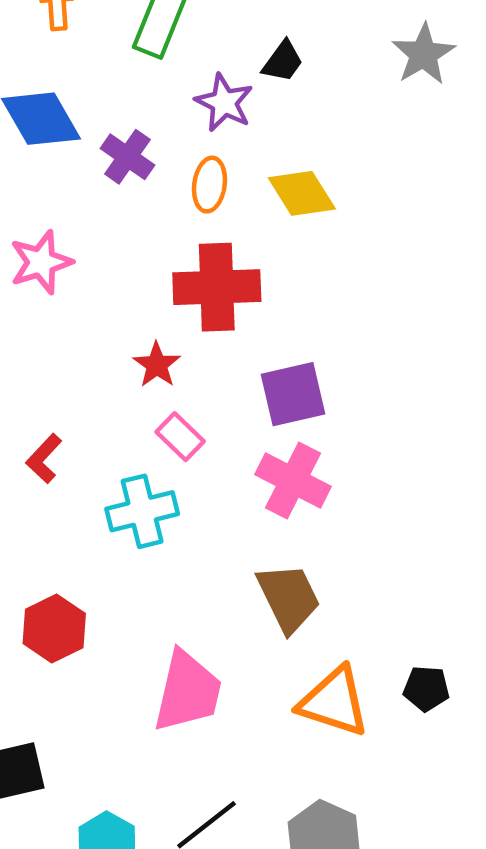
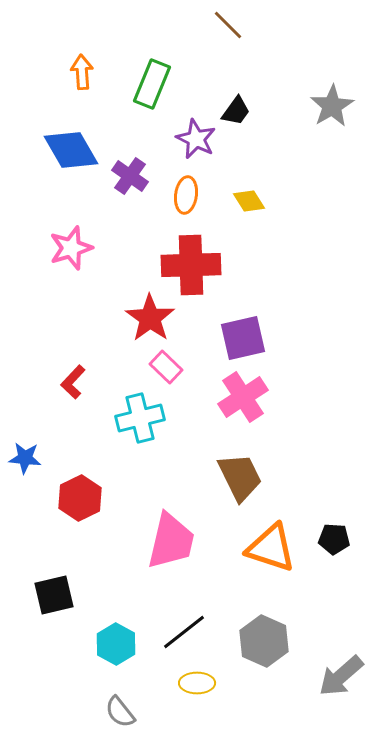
yellow diamond: (302, 193) -> (249, 201), size x0.7
red star: (157, 365) -> (150, 318), size x1.5
pink cross: (293, 481) -> (243, 397), turned 30

